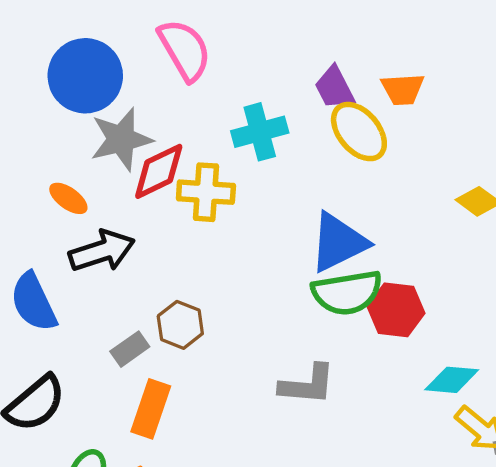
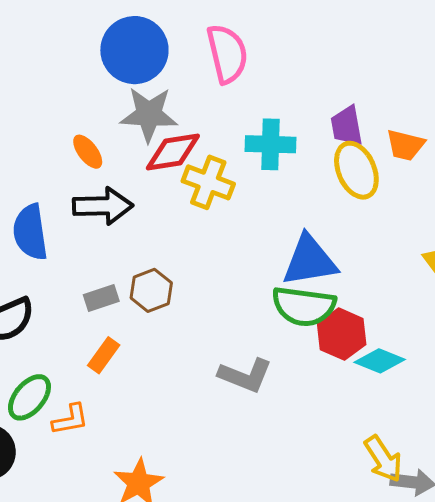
cyan diamond: (452, 380) -> (380, 361), moved
orange rectangle: (151, 409) -> (104, 355), size x0.7

